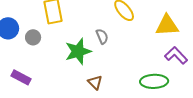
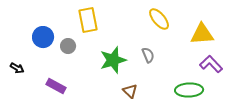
gray semicircle: (102, 36) -> (148, 55), moved

